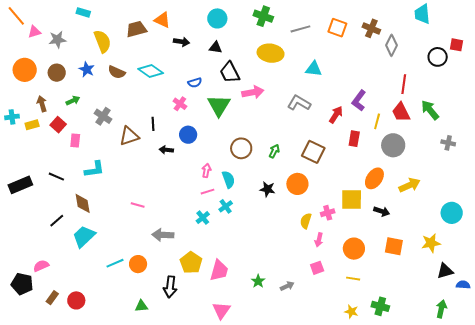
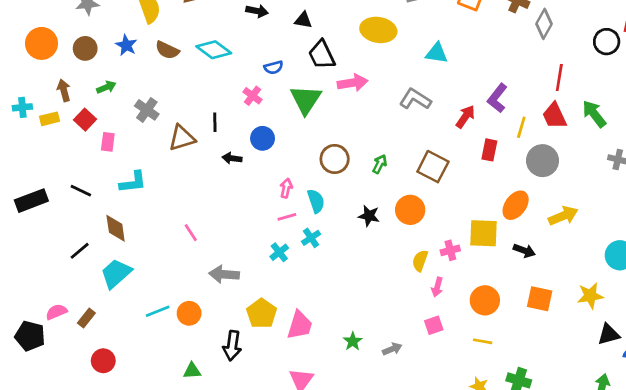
pink line: (138, 205) -> (191, 233), turned 40
brown rectangle: (52, 298) -> (86, 318), moved

